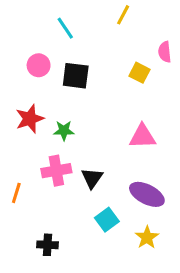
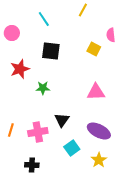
pink circle: (39, 65) -> (12, 33), moved
red star: (30, 119) -> (20, 69), moved
pink cross: (56, 171) -> (38, 132), moved

